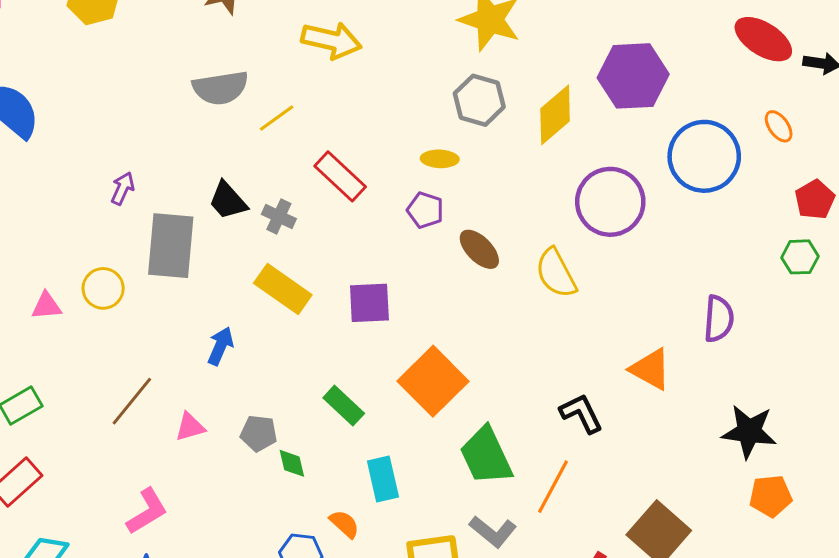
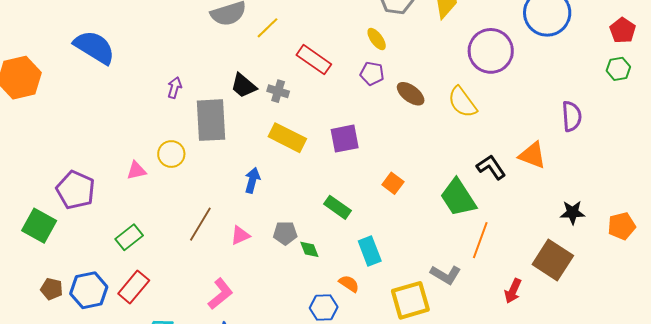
yellow ellipse: (440, 159) -> (377, 39), turned 60
orange square: (433, 381) -> (393, 183), size x0.5
black L-shape: (581, 413) -> (491, 167), moved
black star: (749, 432) -> (572, 212), moved, size x0.7
green trapezoid: (486, 456) -> (458, 198), moved

